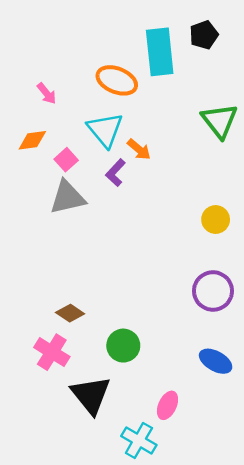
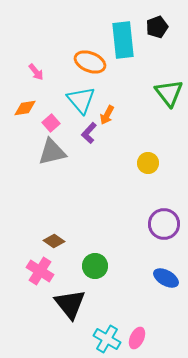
orange arrow: (139, 149) -> (107, 115), turned 78
yellow circle: (216, 220) -> (148, 163), moved
pink ellipse: (167, 405) -> (137, 338), moved

